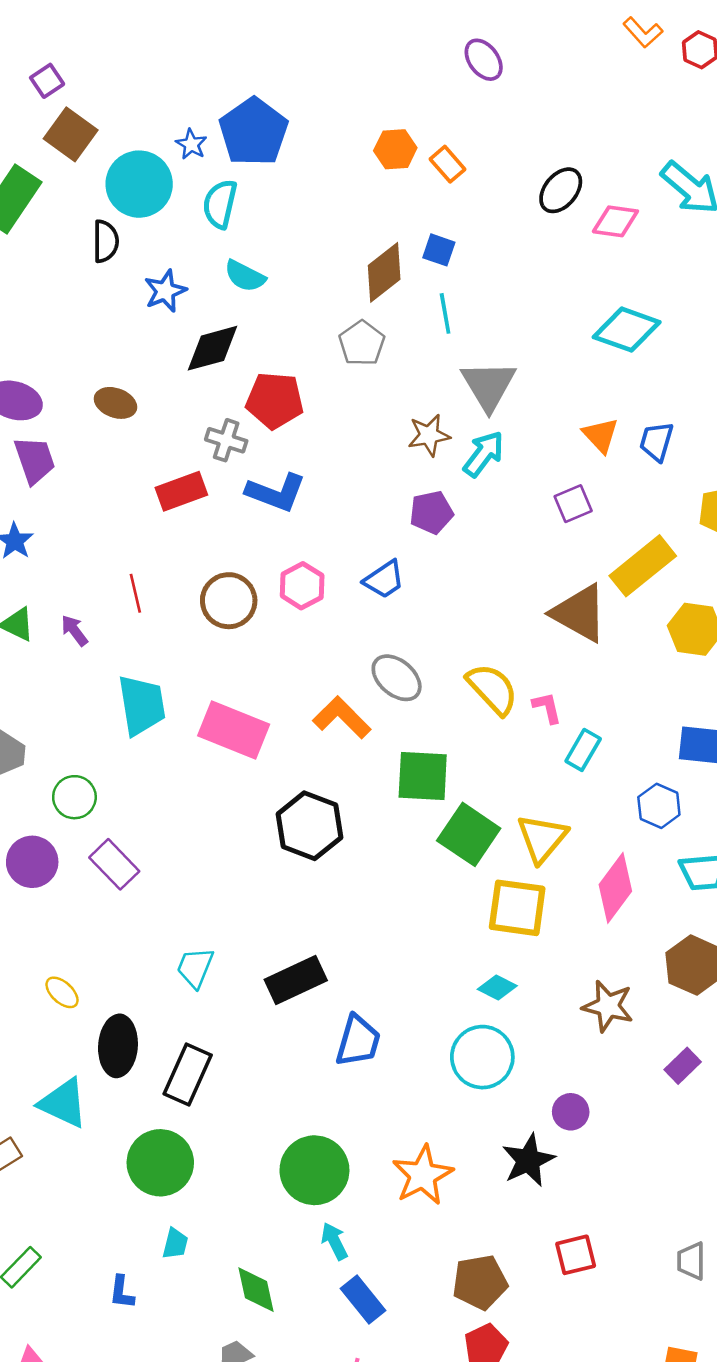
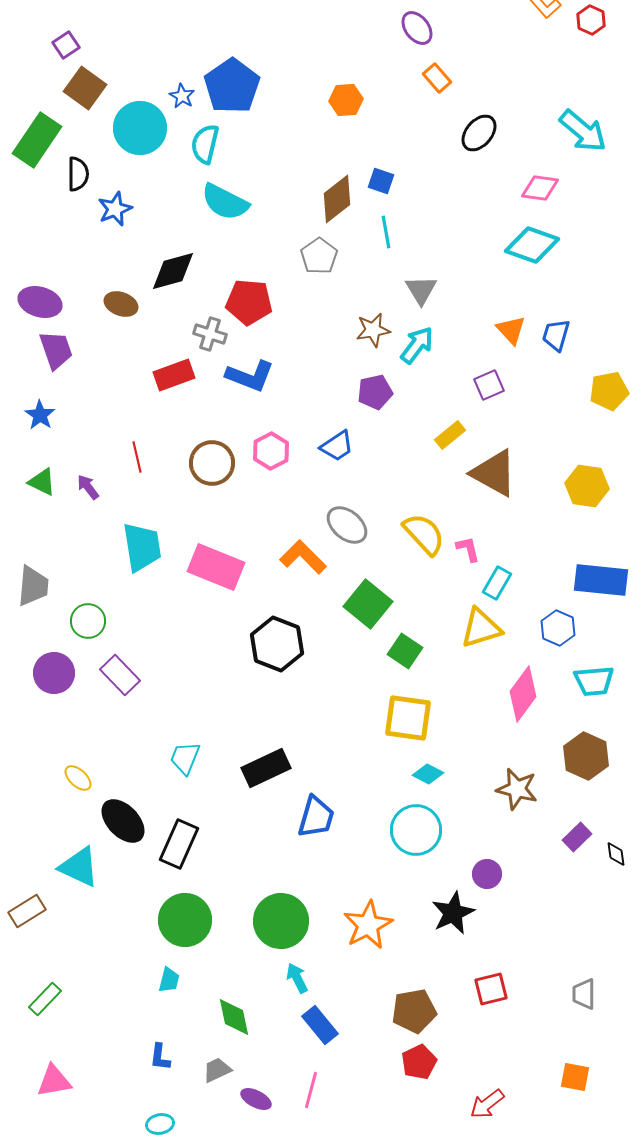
orange rectangle: (448, 164) -> (437, 78), moved
pink diamond: (615, 221) -> (540, 188), moved
black semicircle: (106, 241) -> (78, 174), moved
cyan semicircle: (245, 276) -> (225, 202), size x1.4
blue star: (165, 291) -> (115, 209), moved
black diamond: (212, 348) -> (173, 271), moved
gray triangle: (489, 386) -> (421, 290), size x0.7
yellow rectangle: (643, 566) -> (450, 435), moved, size x0.6
green square: (423, 776) -> (368, 604), turned 36
green square: (469, 834) -> (405, 651), size x0.7
yellow triangle: (542, 838) -> (481, 628), moved, turned 33
yellow square: (517, 908) -> (408, 718), moved
black ellipse: (118, 1046) -> (123, 821), turned -48
green circle: (160, 1163) -> (185, 920), moved
blue L-shape: (122, 1292) -> (160, 1057), moved

